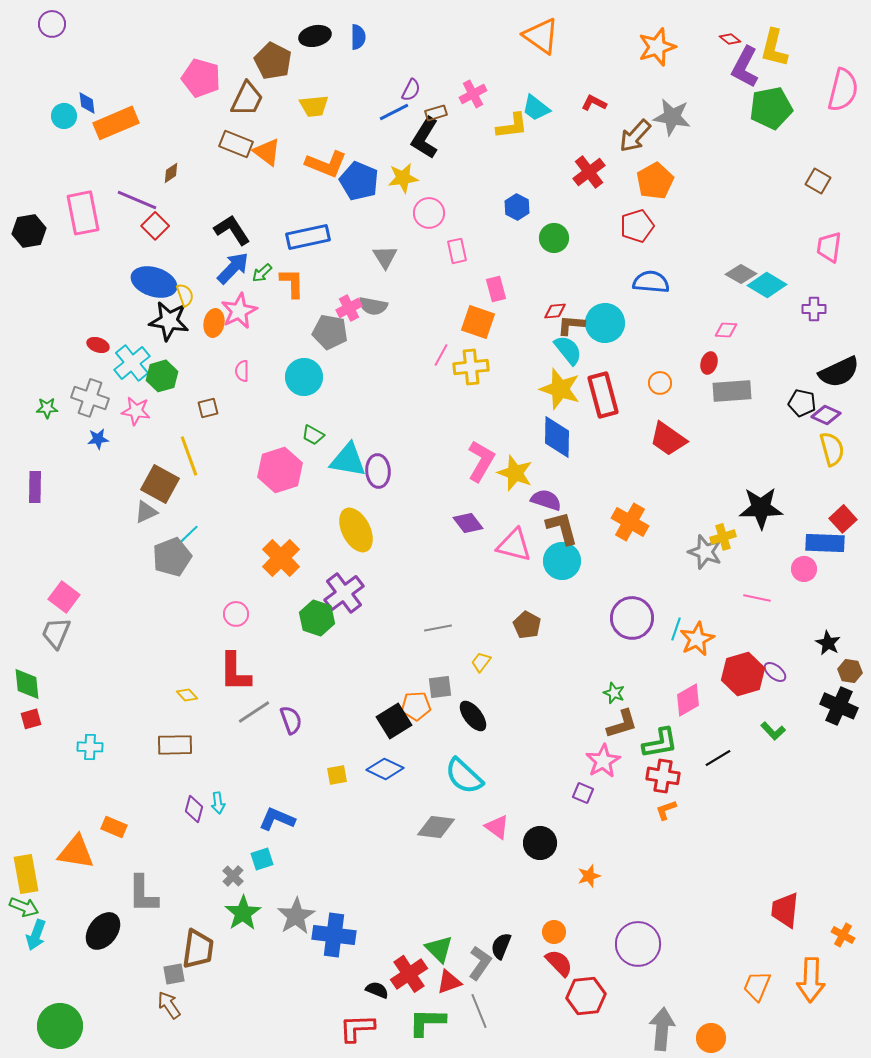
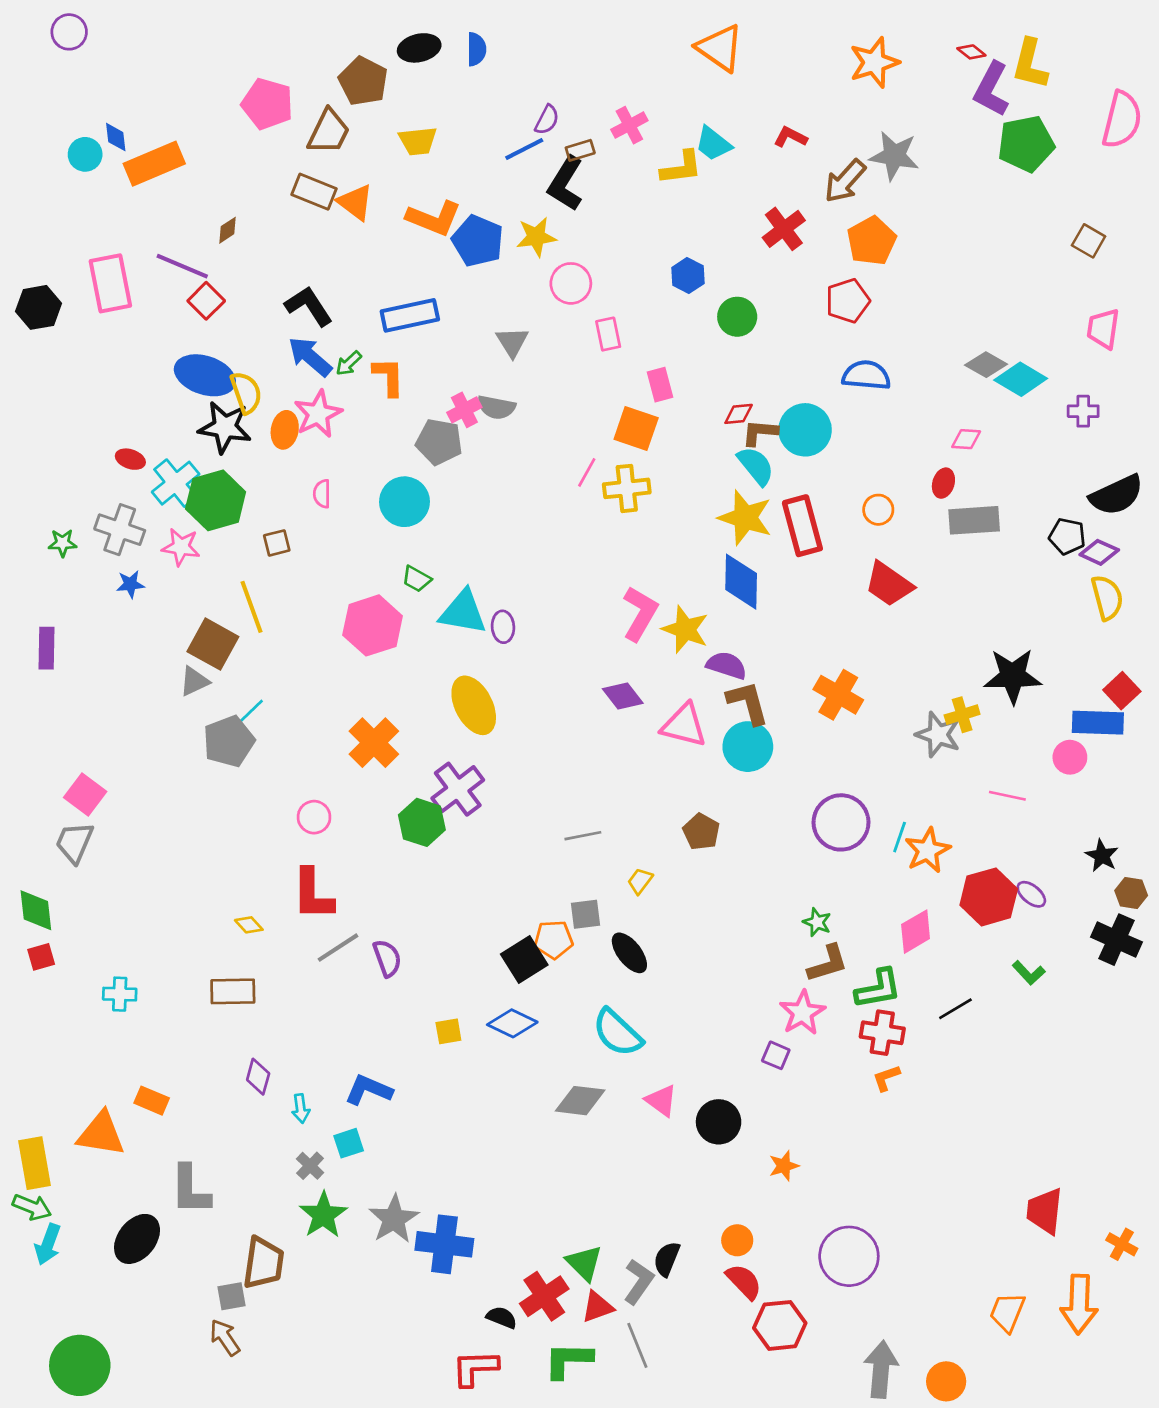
blue arrow: (233, 268) -> (310, 357), turned -93
yellow semicircle: (185, 295) -> (246, 393), size x1.4
green hexagon: (162, 376) -> (216, 500), size x1.4
purple ellipse: (378, 471) -> (503, 627), size x0.7
cyan arrow: (218, 803) -> (301, 1109), moved

